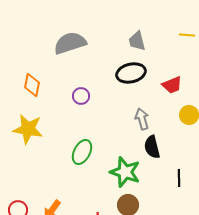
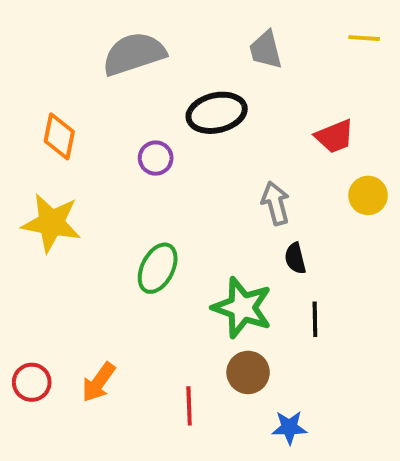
black ellipse: (131, 73) -> (217, 113), moved
black semicircle: (152, 147) -> (295, 258), size x0.7
black line: (179, 178) -> (315, 319), moved

